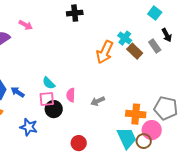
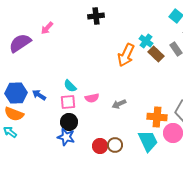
pink arrow: (26, 25) -> (47, 28), turned 104
pink semicircle: (71, 95) -> (92, 98), turned -104
black circle: (54, 109) -> (69, 122), moved
blue star: (29, 127) -> (66, 137), moved
brown circle: (144, 141) -> (115, 145), moved

